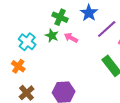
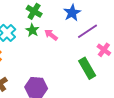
green cross: (60, 17) -> (34, 11), moved

